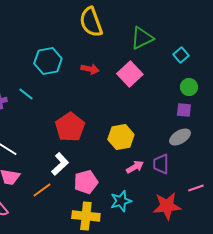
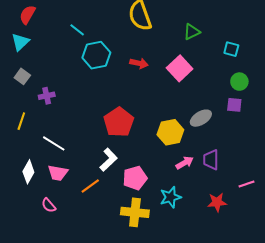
green triangle: (142, 38) -> (192, 32), size x0.7
cyan square: (181, 55) -> (231, 49), turned -35
cyan line: (26, 94) -> (77, 30), moved
gray ellipse: (180, 137) -> (201, 118), moved
red star: (167, 206) -> (217, 202), size x0.7

